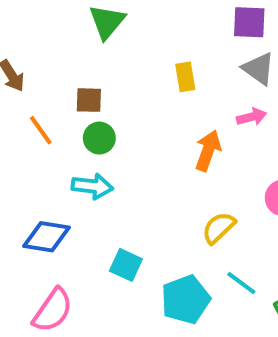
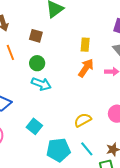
brown square: (89, 100) -> (36, 36), moved
orange arrow: (208, 151) -> (86, 68), moved
cyan arrow: (92, 186) -> (41, 84), moved

